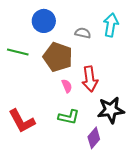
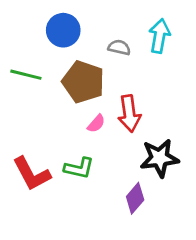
pink semicircle: (67, 86) -> (96, 124), turned 64
green L-shape: (69, 117) -> (79, 168), moved

